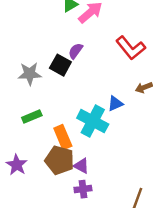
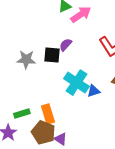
black square: (60, 65) -> (52, 55), turned -30
green rectangle: (32, 117) -> (22, 113), moved
cyan cross: (93, 121) -> (77, 83), moved

